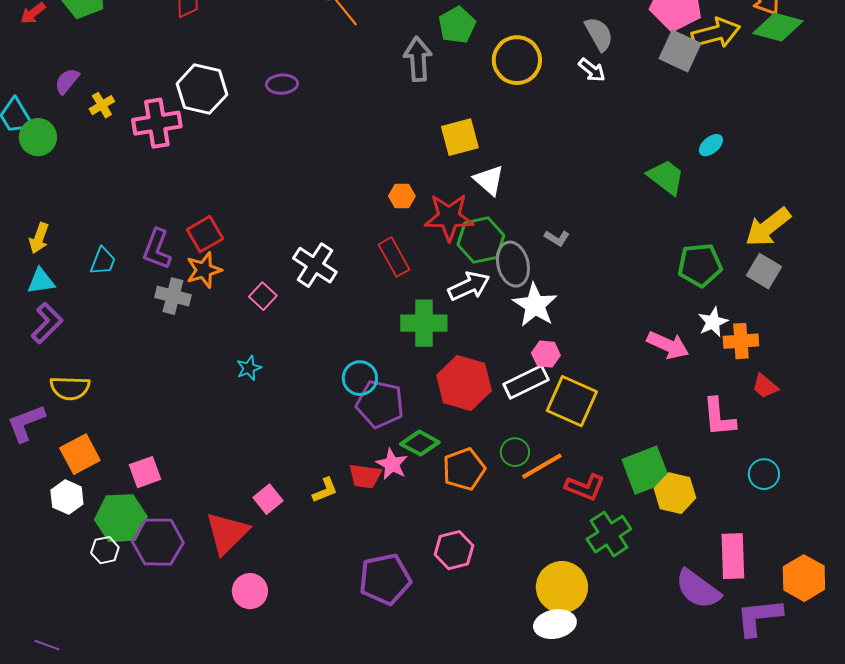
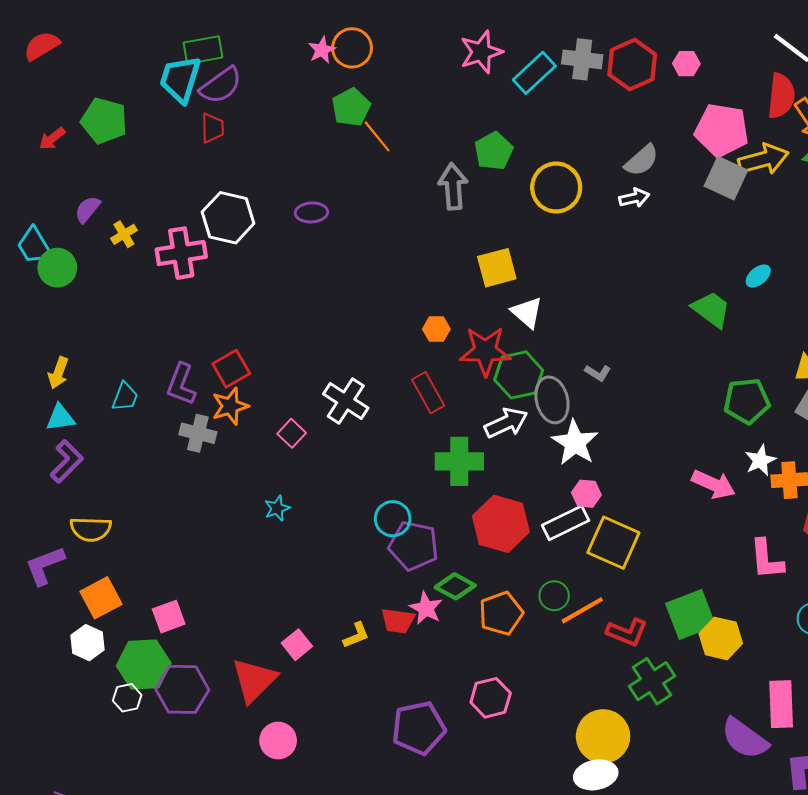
gray semicircle: (599, 34) -> (642, 160), turned 78
white arrow: (592, 70) -> (634, 198), turned -52

